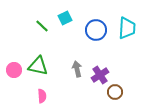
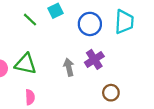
purple cross: (100, 75) -> (94, 59), moved

